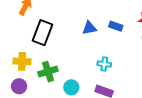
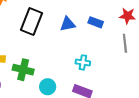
black rectangle: (42, 33) -> (31, 22), moved
green cross: (48, 72) -> (23, 70), turned 30

